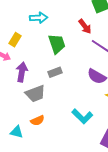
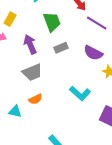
purple arrow: (22, 72) -> (30, 44), moved, turned -30
gray rectangle: (55, 72) -> (61, 48), moved

